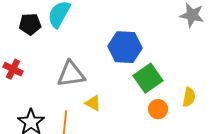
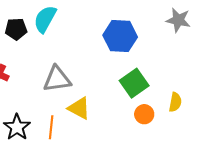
blue hexagon: (125, 47) -> (120, 36), moved
yellow triangle: (93, 103) -> (79, 108), size x1.4

